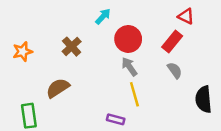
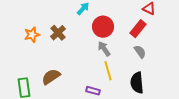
orange star: (23, 52) -> (32, 35), moved
brown semicircle: (58, 88) -> (51, 77), moved
black semicircle: (204, 99) -> (137, 83), moved

